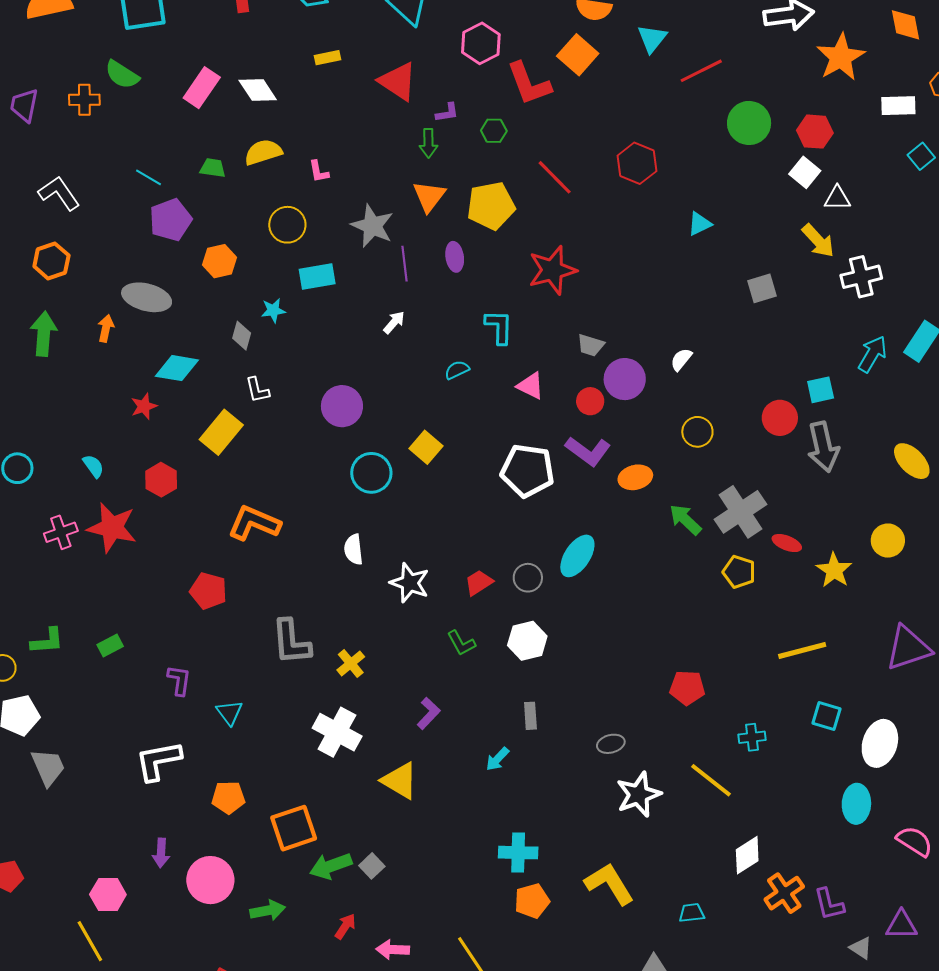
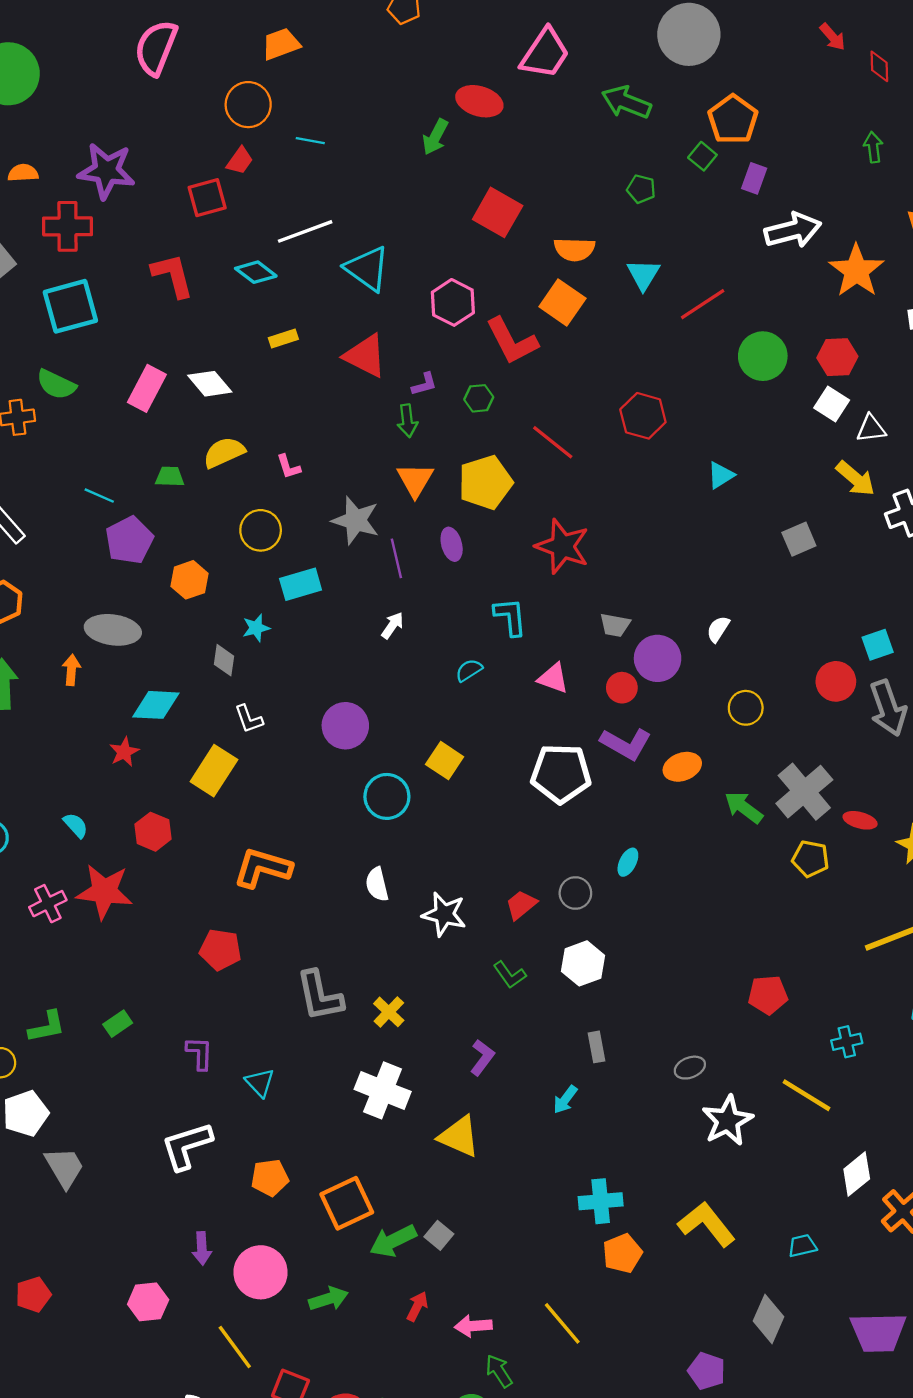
red star: (552, 270) -> (562, 546), turned -30
cyan ellipse: (577, 556) -> (628, 862), size x0.6
yellow line: (90, 941) -> (235, 1347), moved

